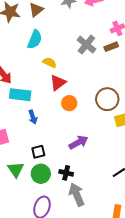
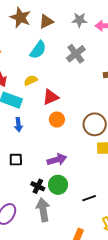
gray cross: (86, 45) -> (76, 54), moved
yellow semicircle: (50, 63) -> (31, 80), moved, turned -64
green circle: (41, 174) -> (58, 185), moved

